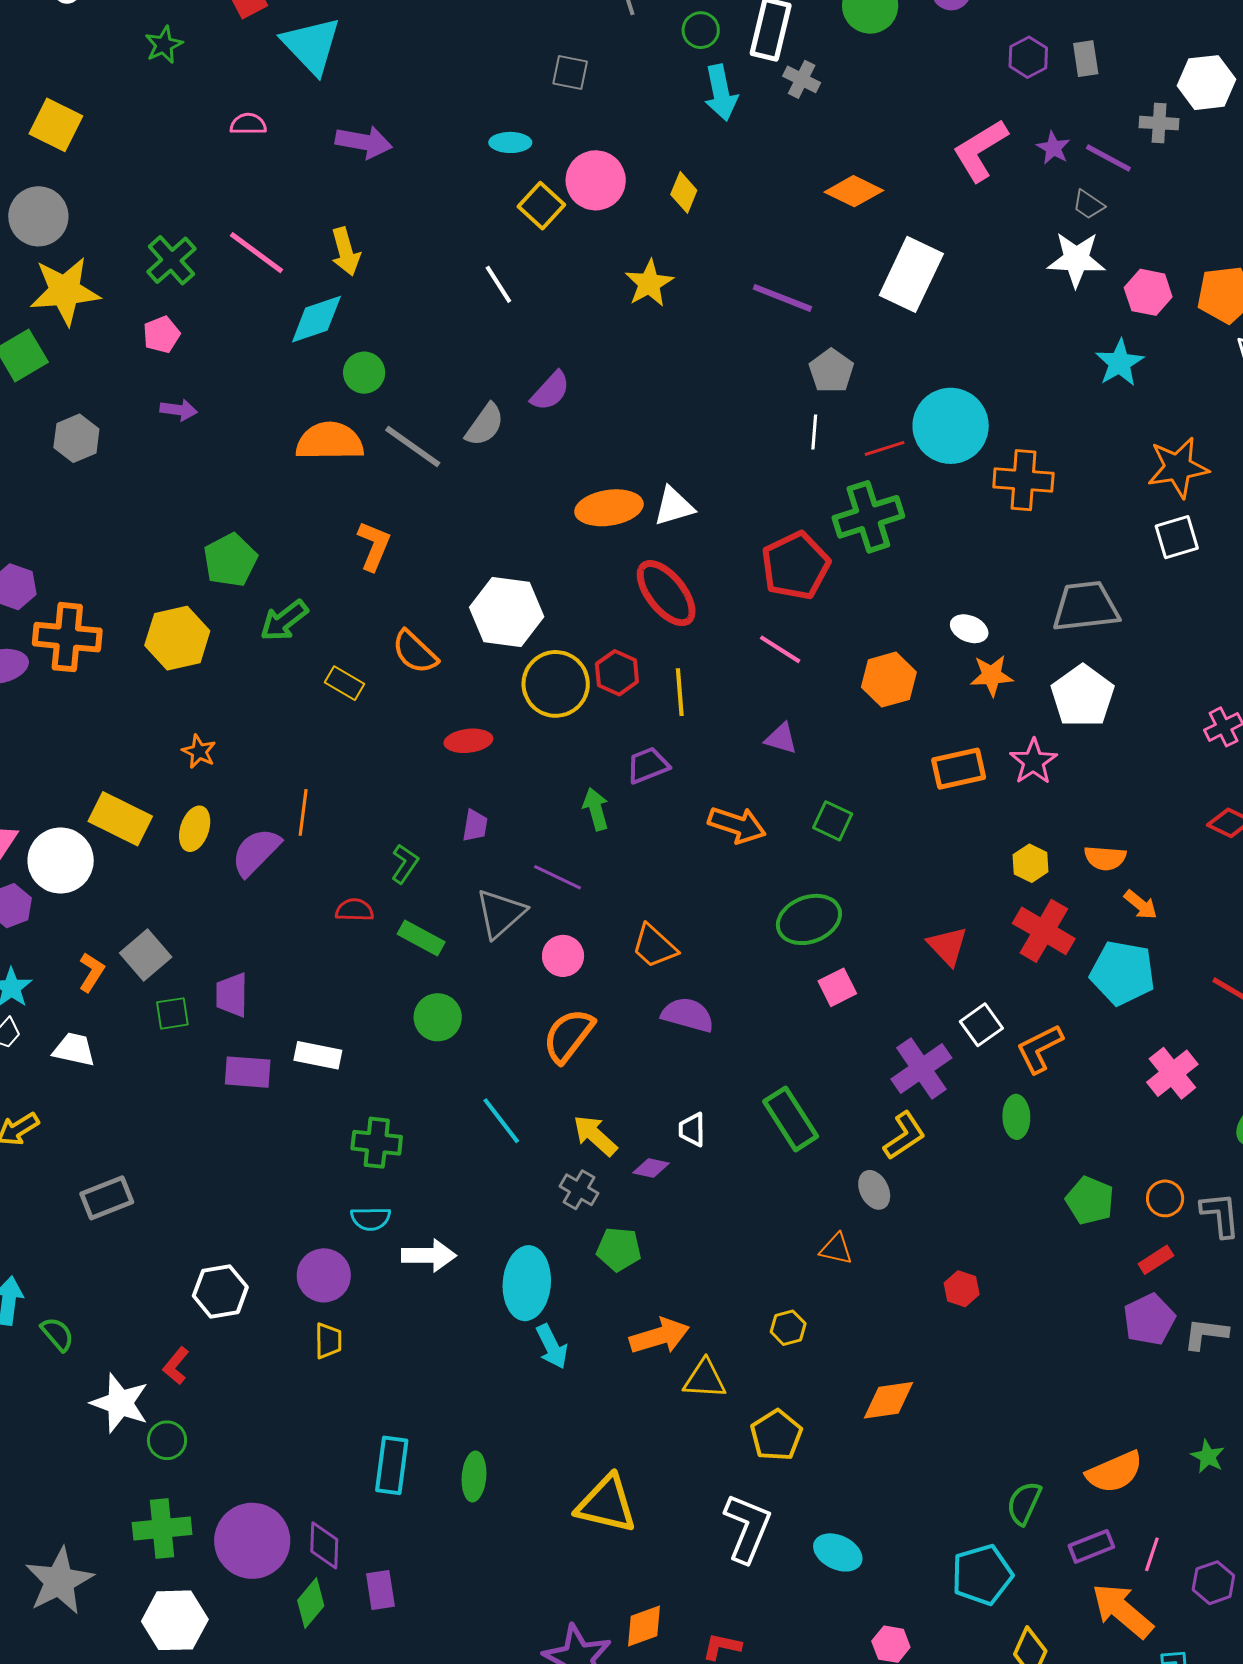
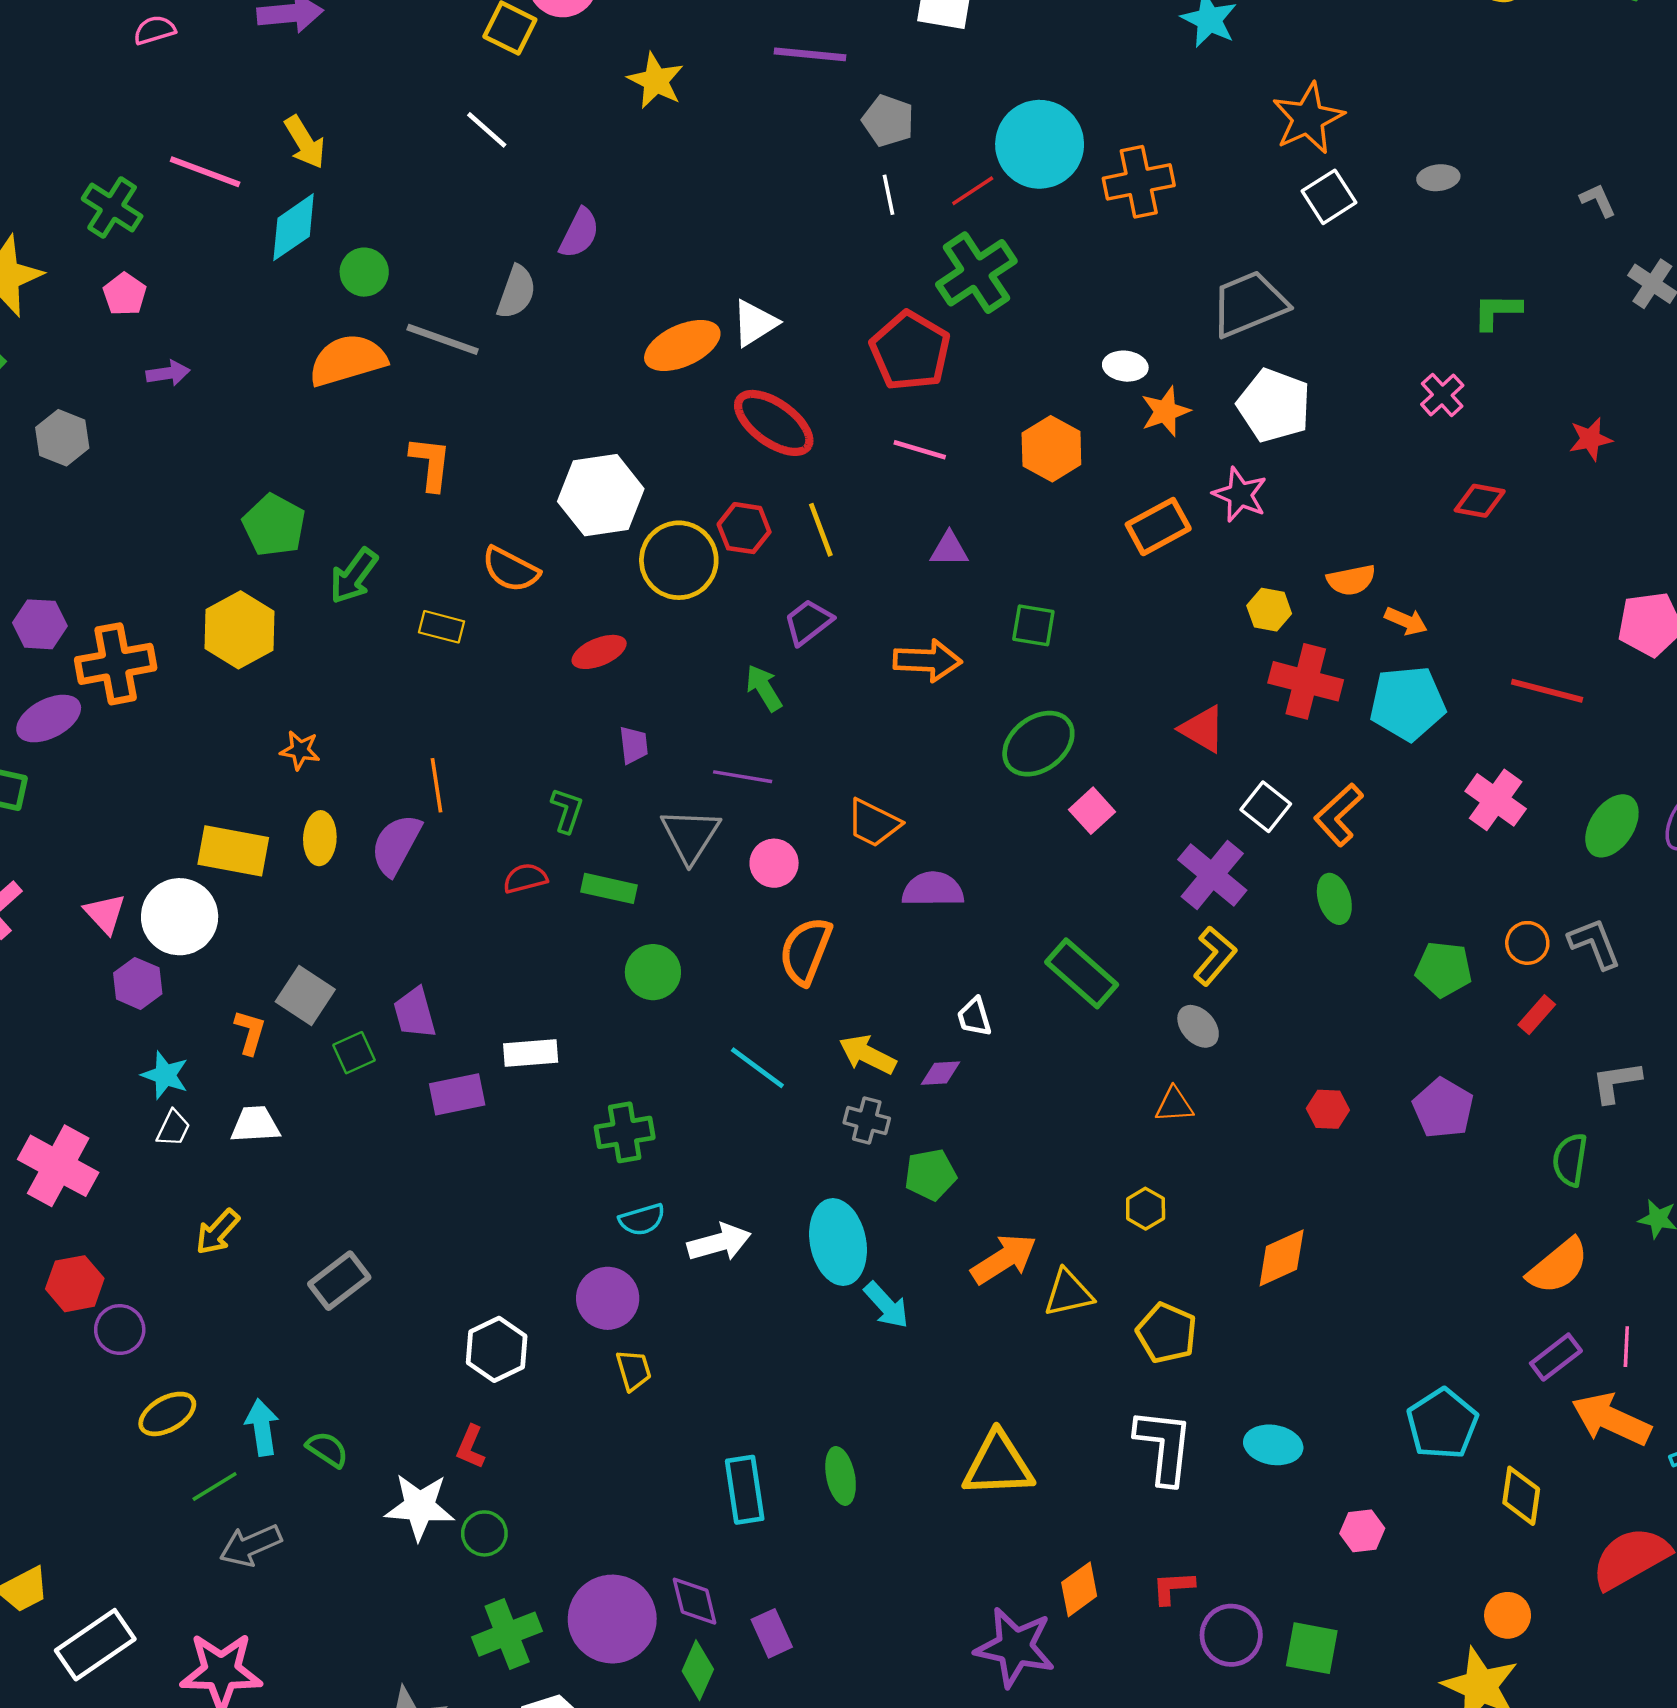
purple pentagon: (1149, 1319) -> (1443, 1108), moved
green semicircle: (1024, 1503) -> (1570, 1160), moved

